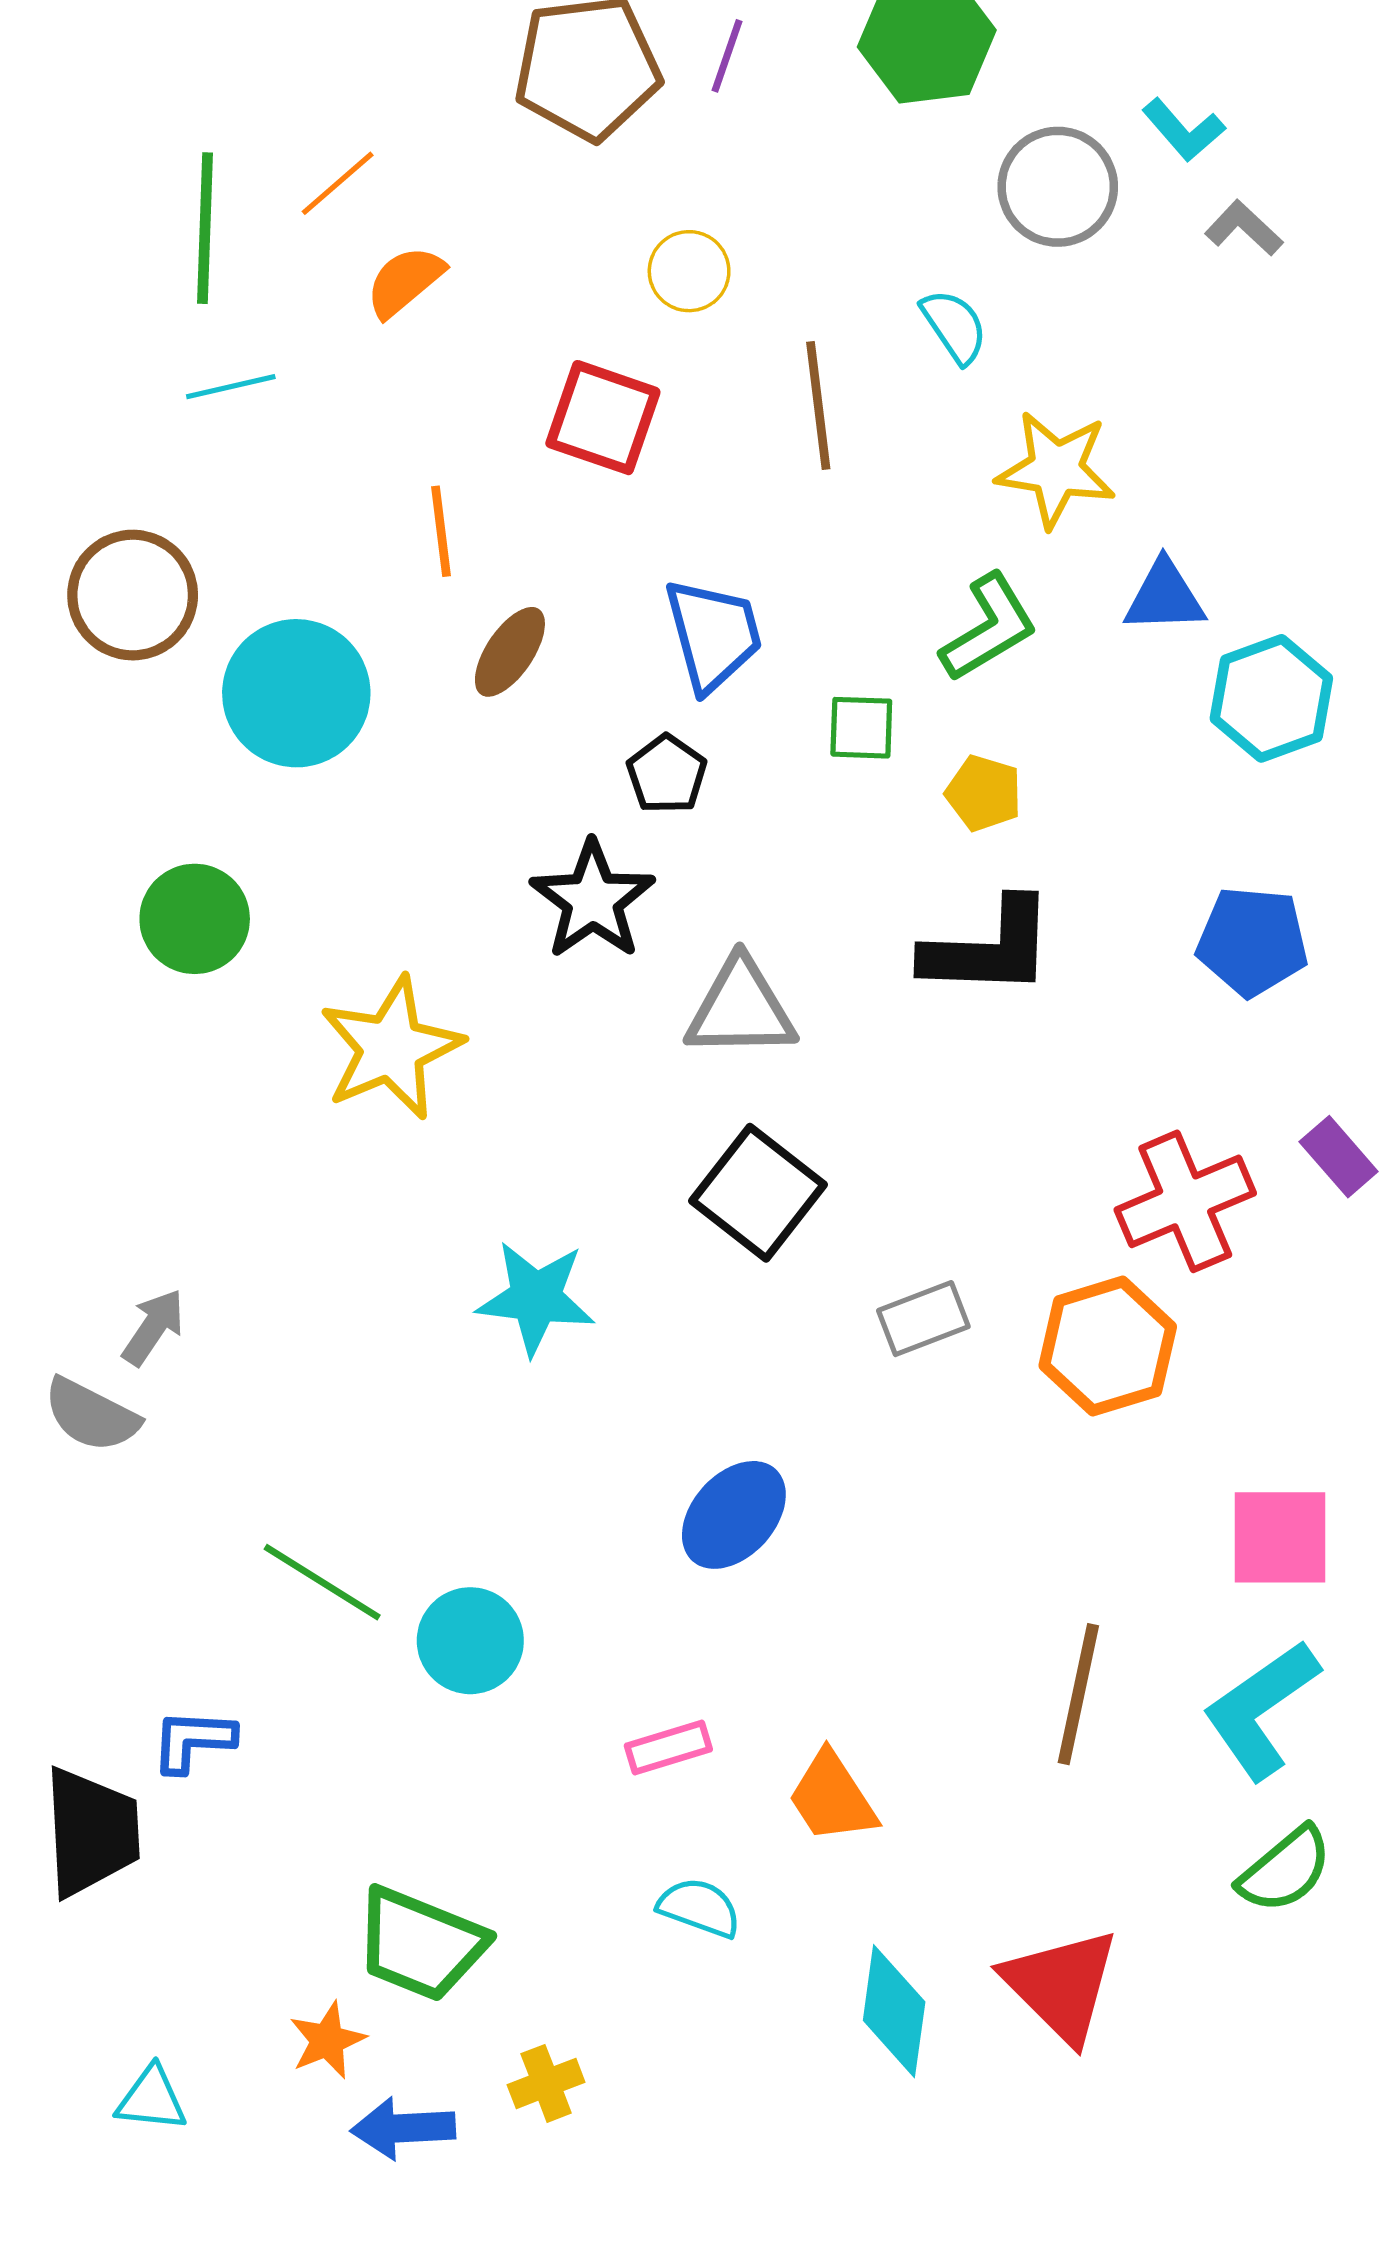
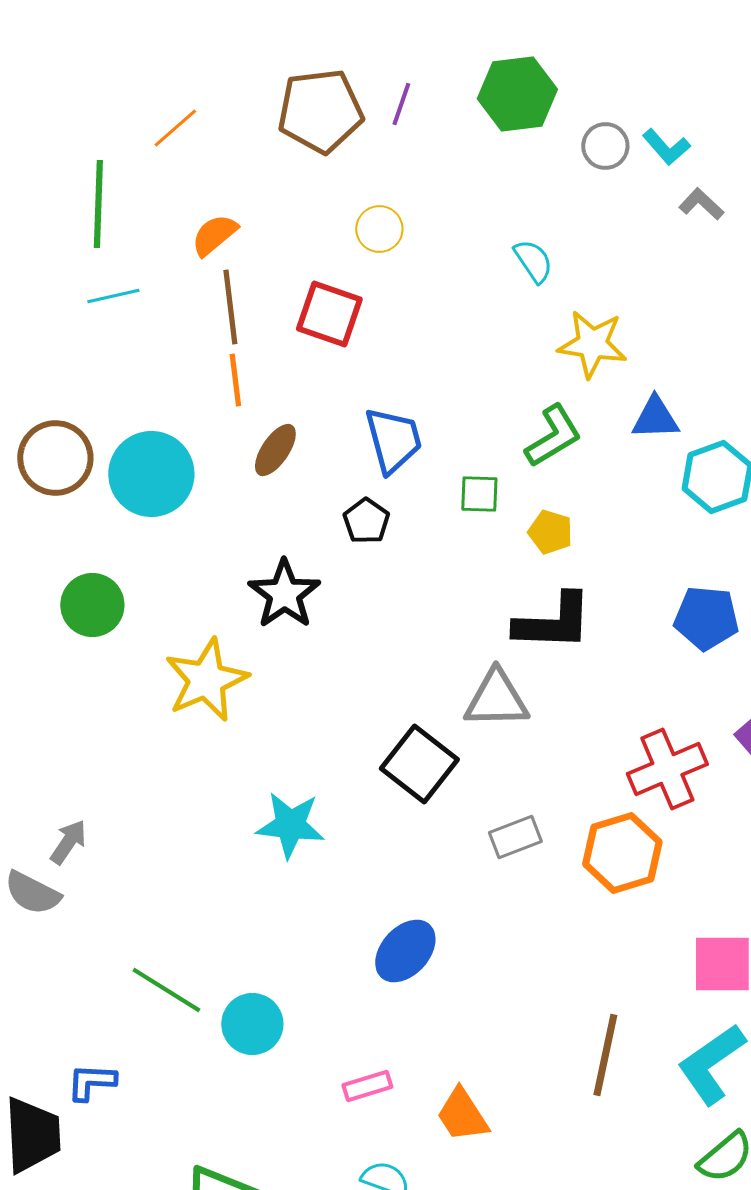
orange line: (338, 183) -> (175, 128), moved
gray circle: (1058, 187) -> (605, 146), moved, size x0.7
brown line: (818, 406) -> (230, 307), moved
brown circle: (133, 595) -> (55, 458), moved
black star: (593, 900) -> (284, 594), moved
gray triangle: (741, 1008) -> (496, 699), moved

